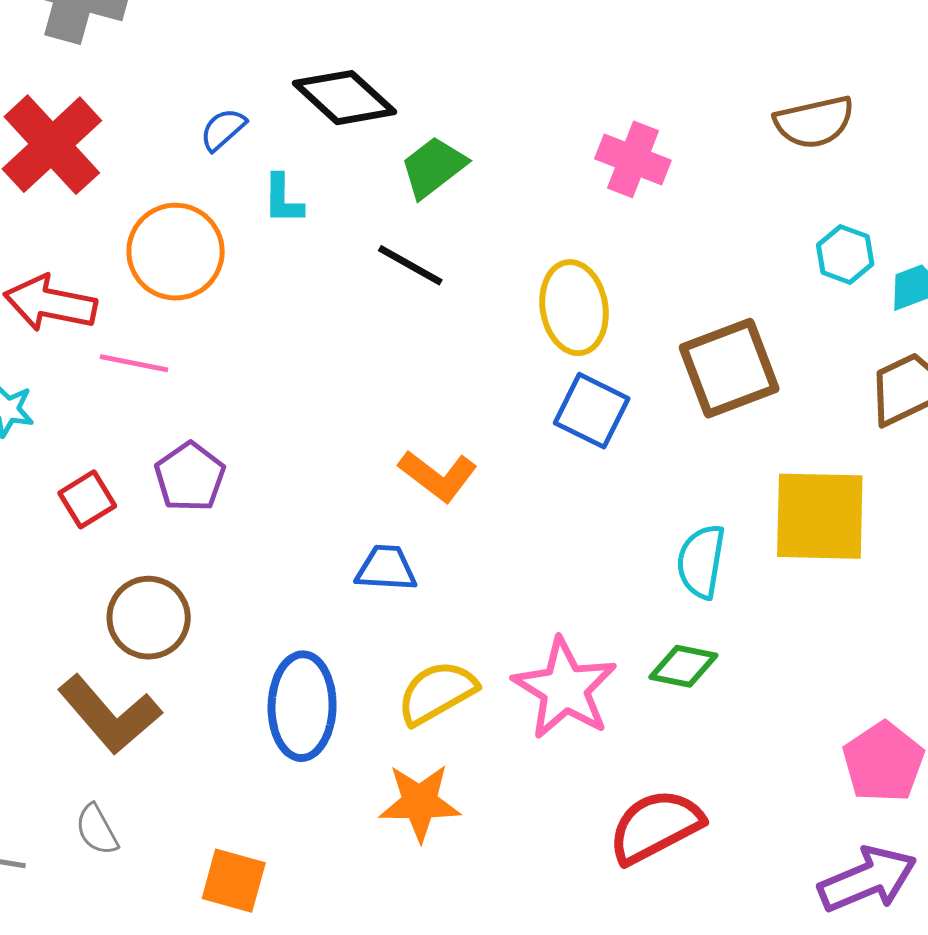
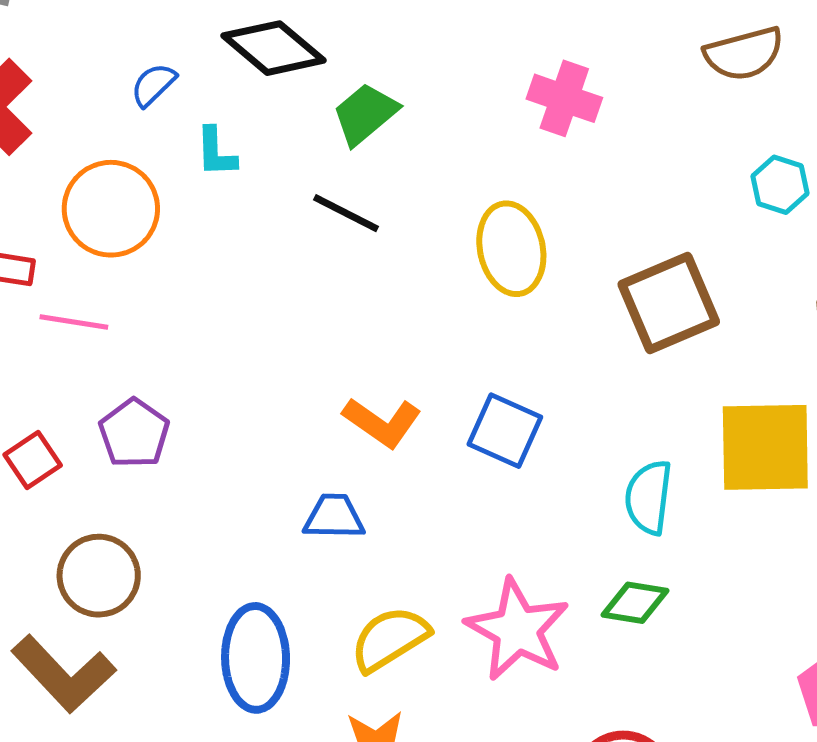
blue square: (592, 411) -> (505, 431), moved

